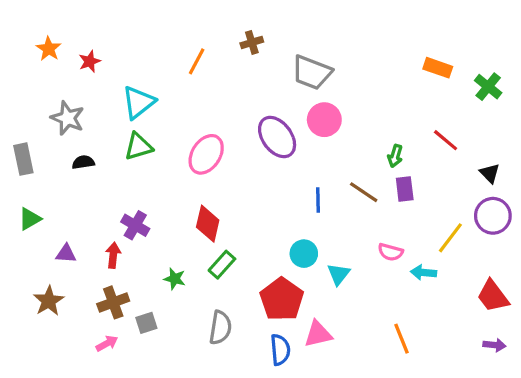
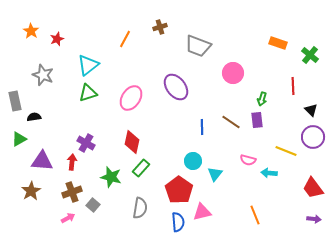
pink circle: (324, 120) -> (233, 73), moved
red line: (446, 140) -> (293, 86), moved, turned 48
green arrow: (395, 156) -> (262, 99), moved
black semicircle: (83, 162) -> (34, 117), moved
yellow line: (450, 238) -> (286, 151), turned 75
purple triangle: (66, 254) -> (42, 161), size x1.6
green star: (175, 279) -> (111, 177), size x1.5
gray square: (146, 323) -> (93, 205), turned -32

